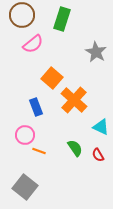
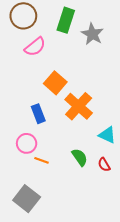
gray star: (96, 52) -> (92, 34), moved

